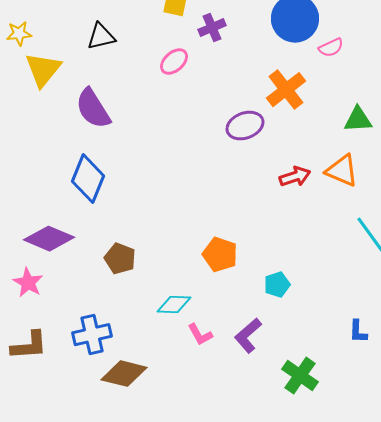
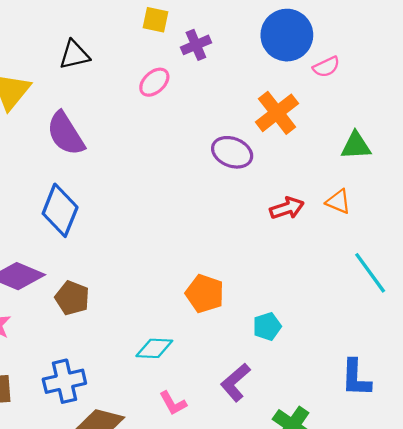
purple ellipse: (245, 126) -> (232, 152), turned 42
orange triangle: (342, 171) -> (338, 202), size x0.7
brown pentagon: (120, 259) -> (72, 298), moved
blue L-shape: (358, 332) -> (356, 378), size x1.5
pink L-shape: (200, 335) -> (173, 403), moved

